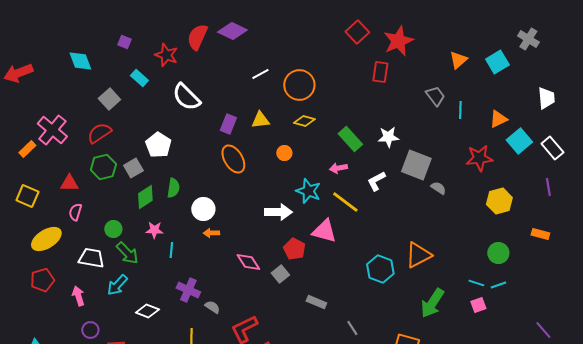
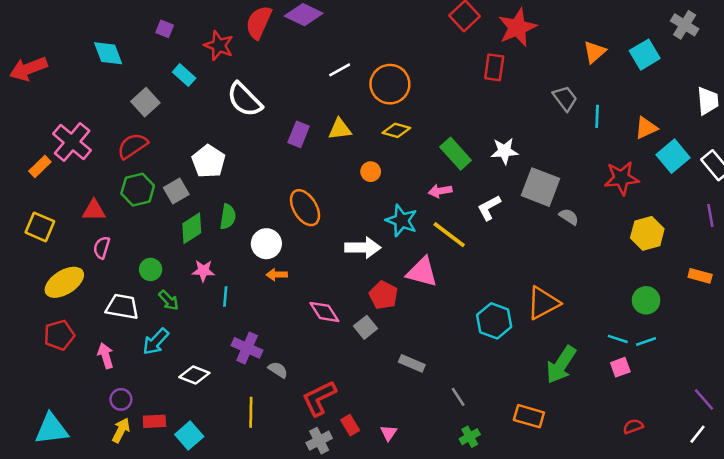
orange ellipse: (233, 159) -> (305, 208), moved
green arrow: (127, 253) -> (169, 300), size x0.7

